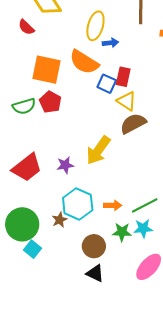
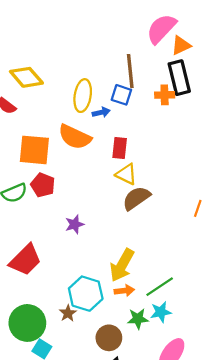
blue square: (107, 84) -> (121, 95), moved
yellow arrow: (98, 150) -> (122, 265), moved
purple star: (65, 165) -> (75, 224), moved

